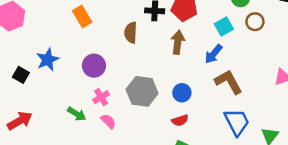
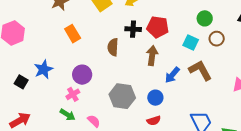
cyan square: (224, 27) -> (191, 43), turned -35
blue arrow: (213, 54) -> (172, 75), moved
brown L-shape: (229, 82) -> (200, 70), moved
pink cross: (101, 97) -> (73, 94), moved

